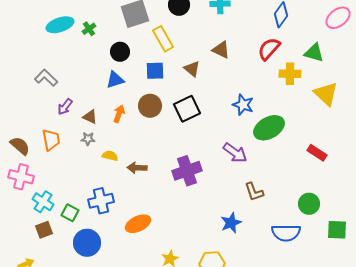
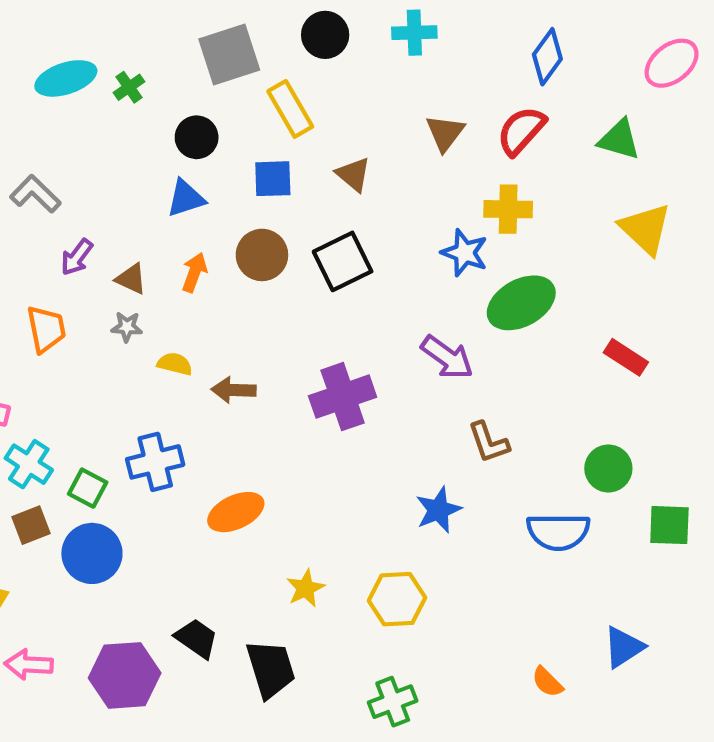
brown triangle: (221, 50) -> (445, 133), moved, turned 42
yellow cross: (290, 74) -> (508, 209), moved
blue circle: (87, 243) -> (92, 553), moved

